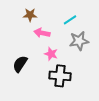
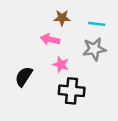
brown star: (30, 15) -> (62, 18), moved
cyan line: (70, 20) -> (97, 24), moved, turned 40

